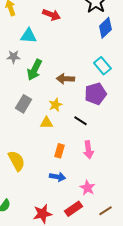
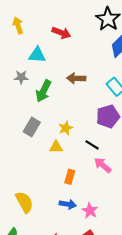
brown arrow: (65, 79) -> (76, 78), moved
pink arrow: (88, 150) -> (103, 165), moved, turned 138
yellow semicircle: (16, 161) -> (24, 202), moved
pink star: (87, 188) -> (90, 211), moved

